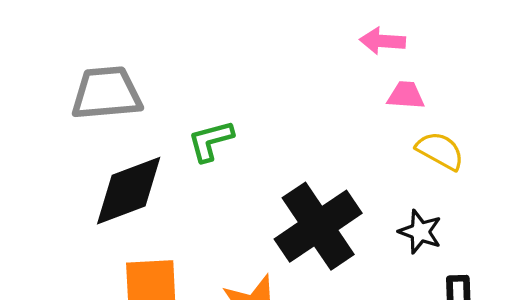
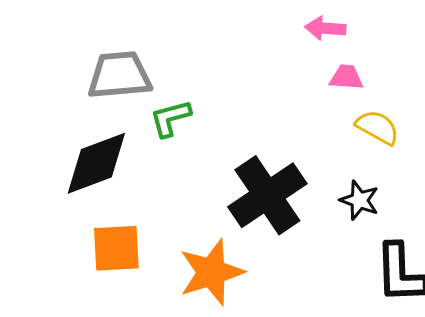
gray trapezoid: (106, 93) -> (119, 75), moved

